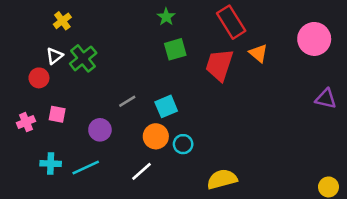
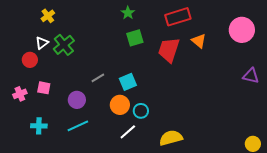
red rectangle: (231, 22) -> (178, 17), turned -75
cyan line: (86, 167) -> (78, 126), moved
white line: (142, 171) -> (128, 132), moved

